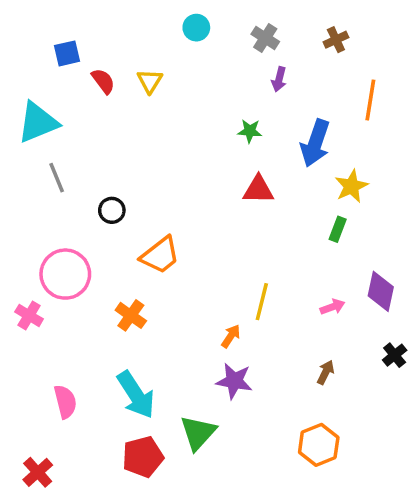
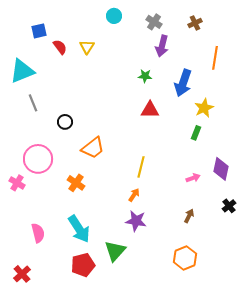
purple arrow: (279, 79) -> (162, 46), size x1.5
yellow line: (262, 302) -> (141, 167), moved

